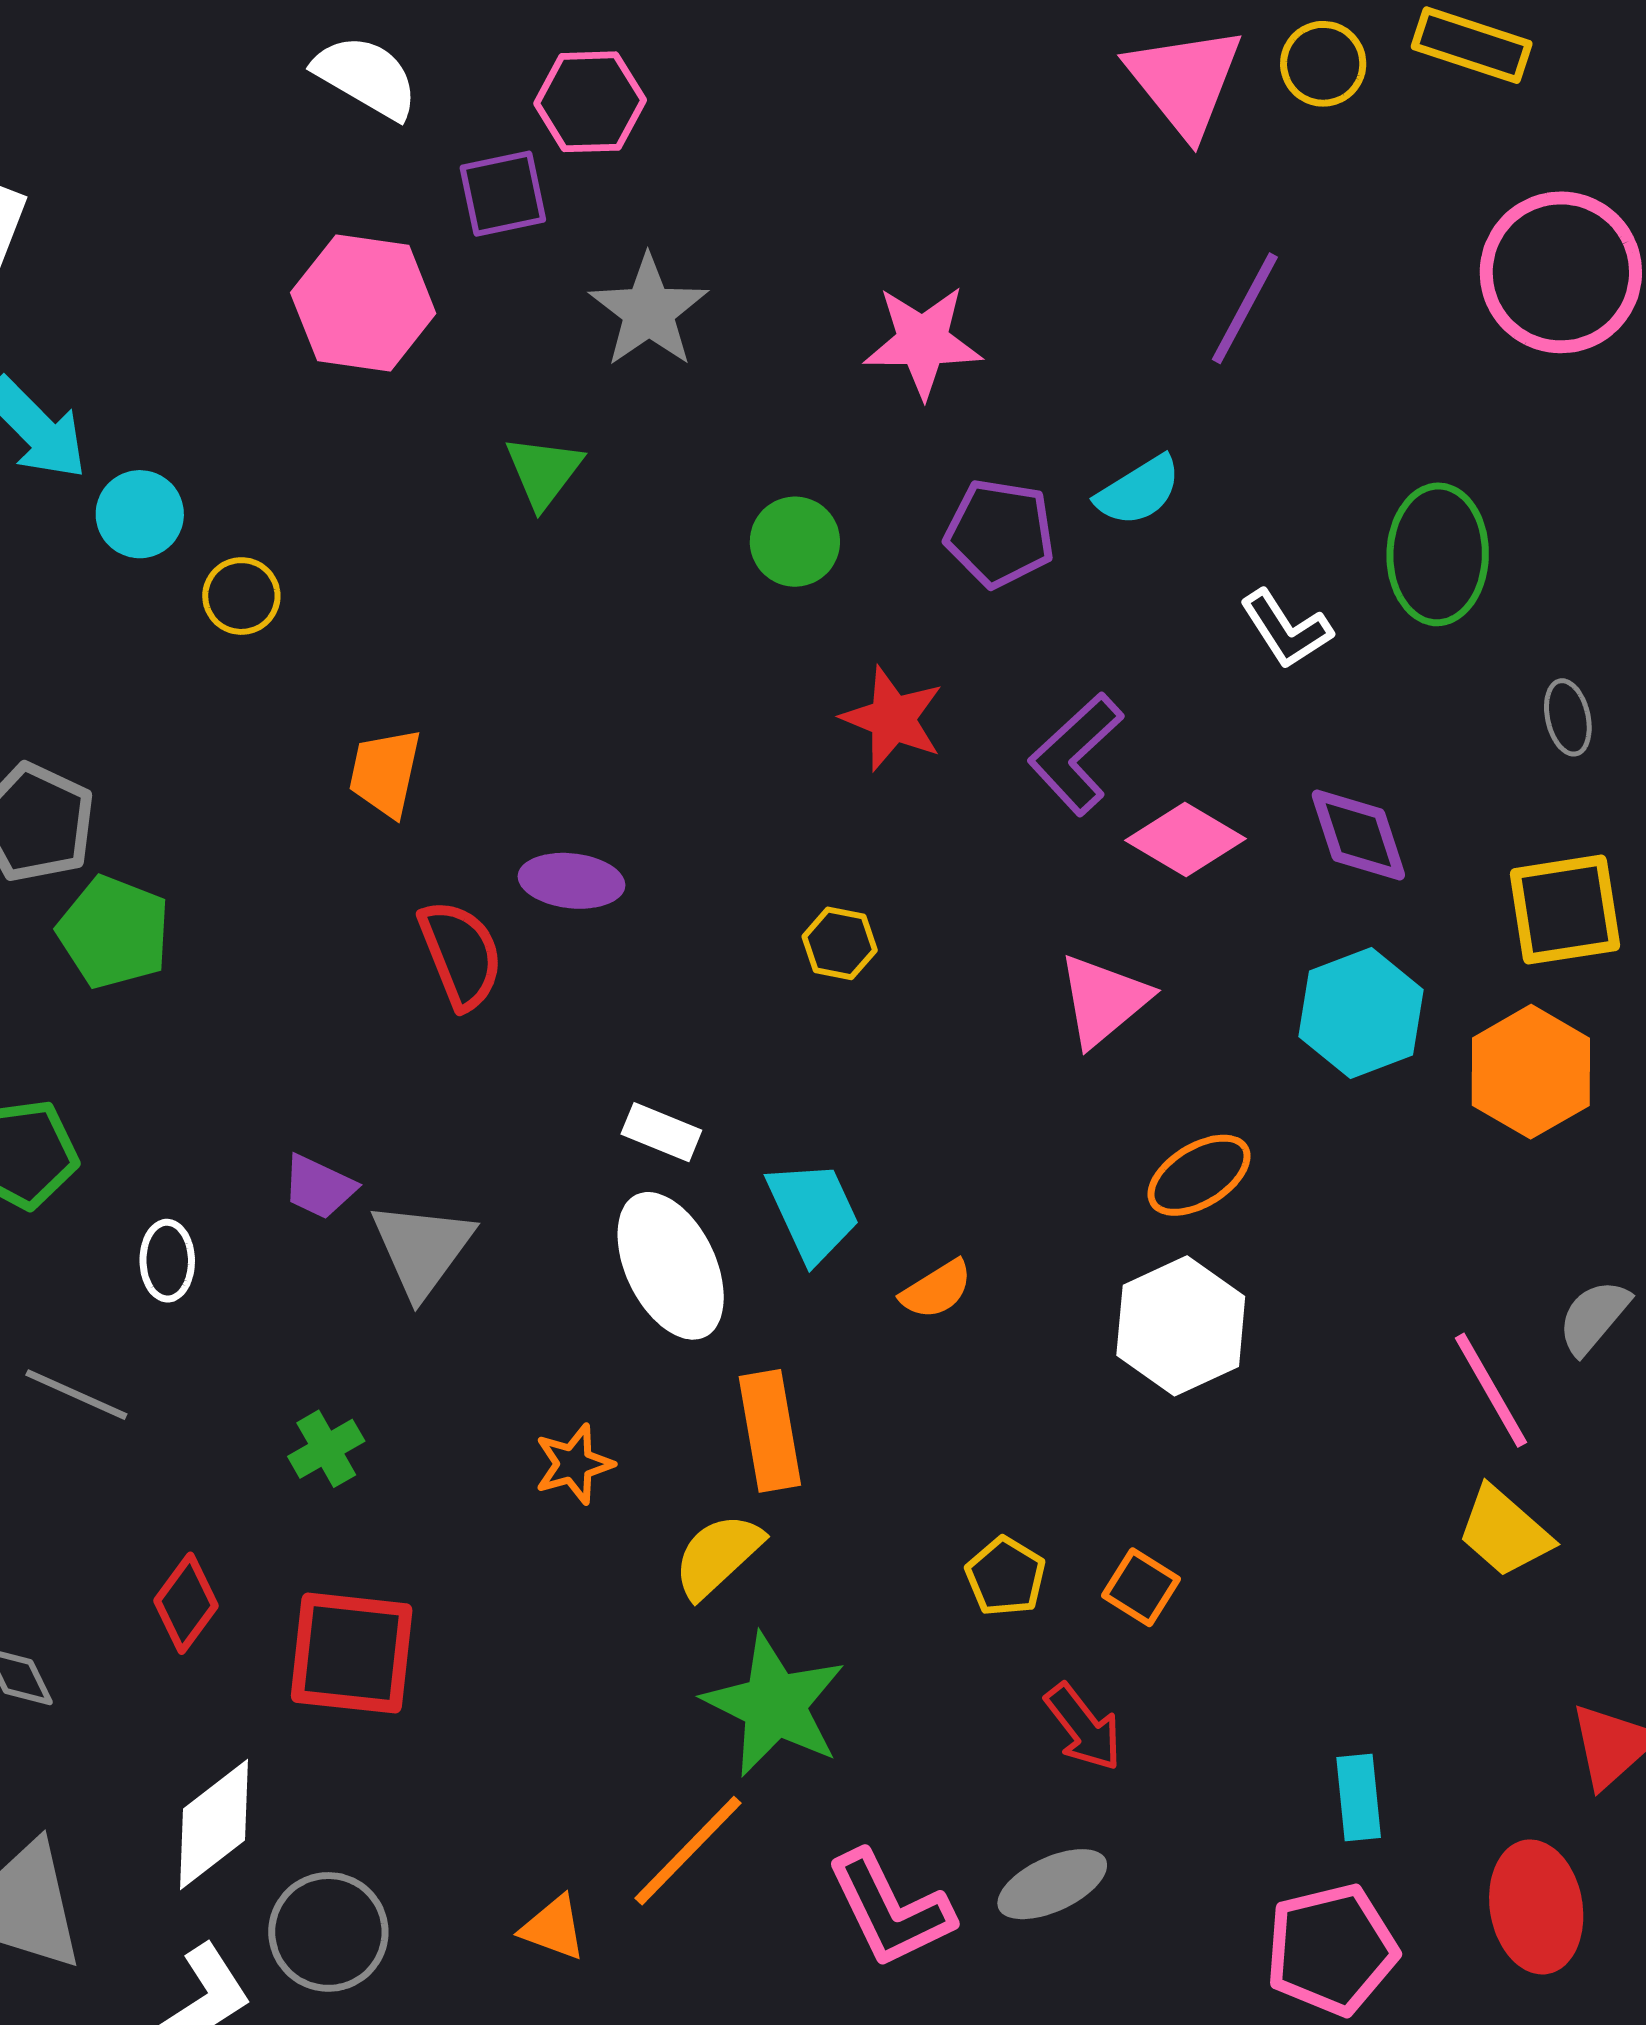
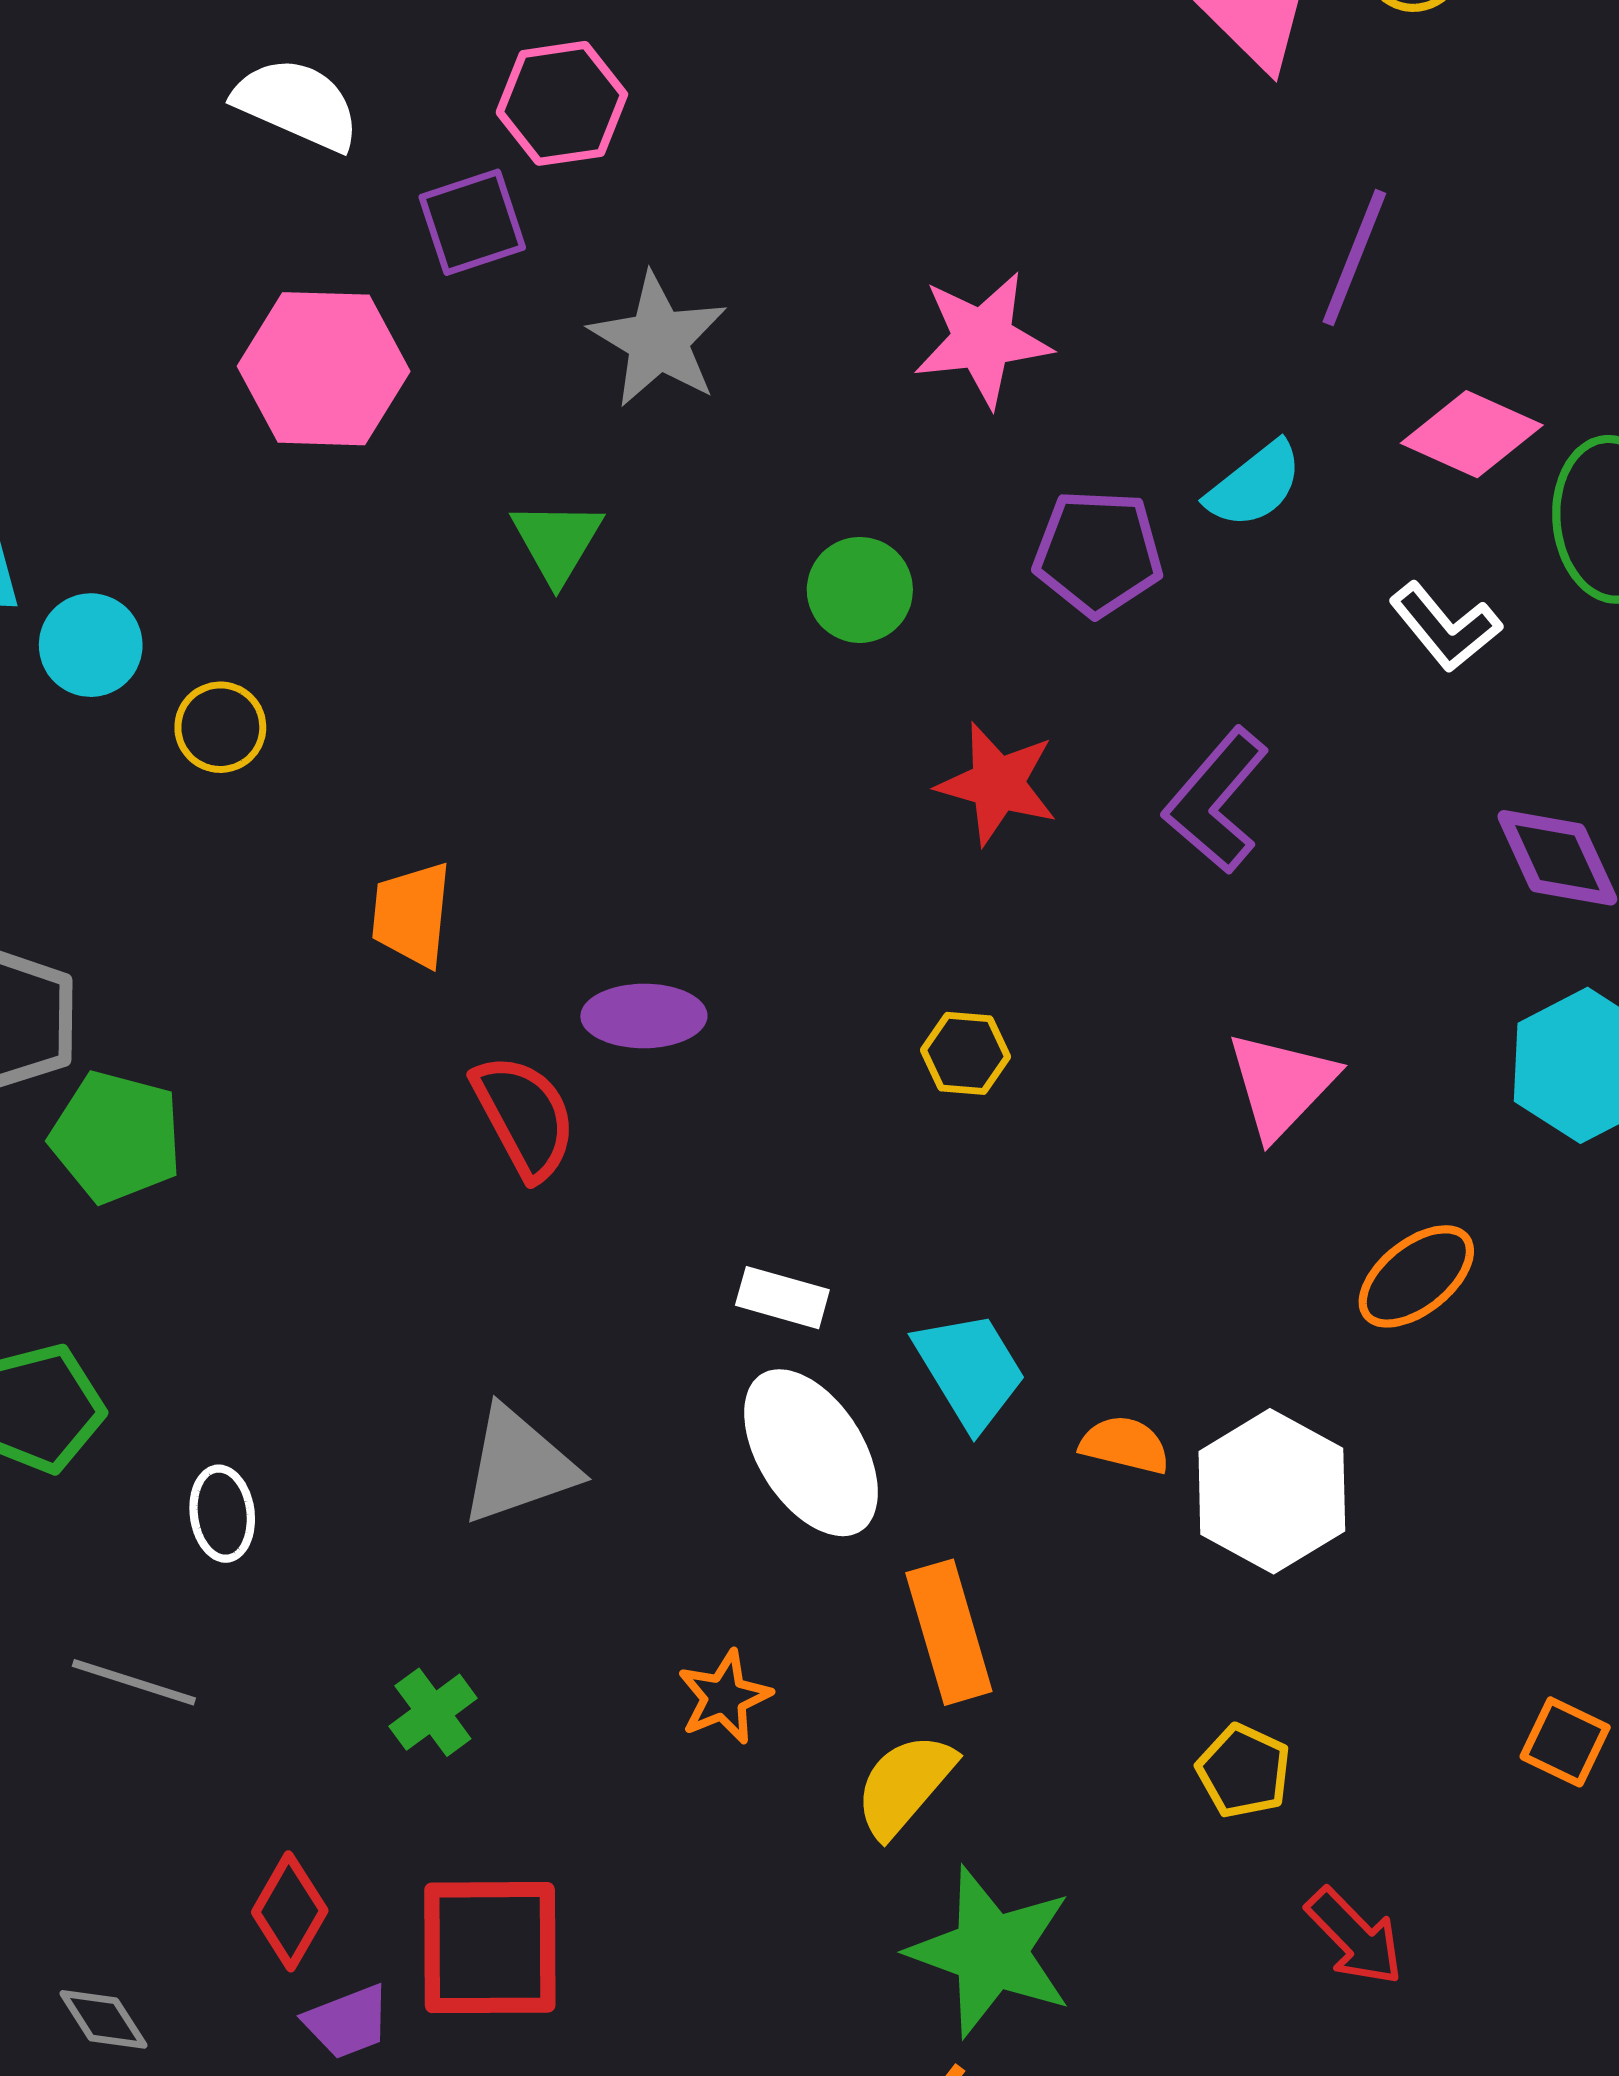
pink diamond: (1185, 839) -> (1472, 434), moved
purple trapezoid: (319, 1187) -> (347, 2022), moved, turned -40
gray triangle: (422, 1249) -> (518, 1466), turned 41
orange semicircle: (937, 1290) -> (1125, 1445), turned -128
white hexagon: (1181, 1326) -> (1272, 1491), moved
orange square: (1141, 1587) -> (1565, 1742), moved

